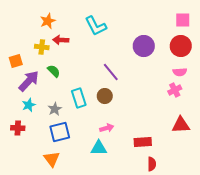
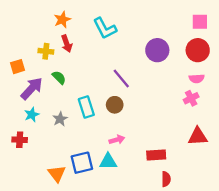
orange star: (48, 21) -> (62, 20), moved
red arrow: (61, 40) -> (67, 44), turned -112
blue square: (60, 132) -> (82, 163), moved

